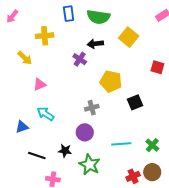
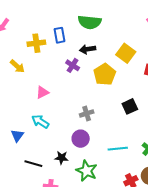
blue rectangle: (69, 14) -> (59, 35), moved
yellow square: (129, 37) -> (126, 53), moved
yellow pentagon: (111, 81) -> (105, 74), moved, turned 30
pink triangle: (40, 85) -> (42, 92), moved
blue triangle: (22, 127) -> (17, 136), turned -32

